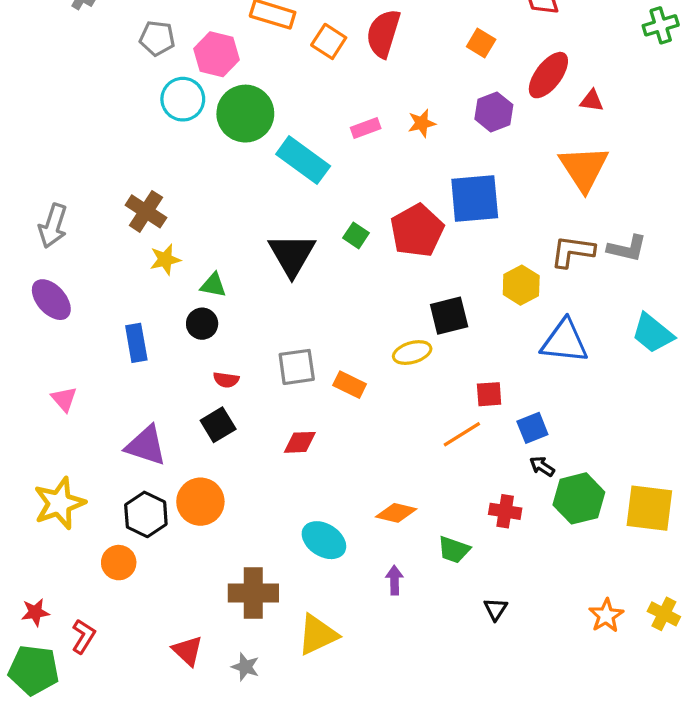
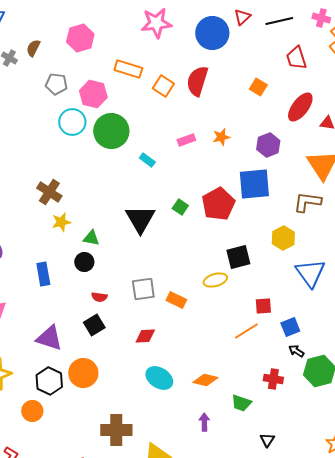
purple hexagon: (494, 112) -> (268, 145), moved
cyan rectangle: (303, 160) -> (147, 160), size x0.5
brown L-shape: (572, 251) -> (307, 202), moved
blue triangle: (564, 341) -> (310, 273), turned 48
cyan ellipse: (324, 540) -> (159, 378), moved

